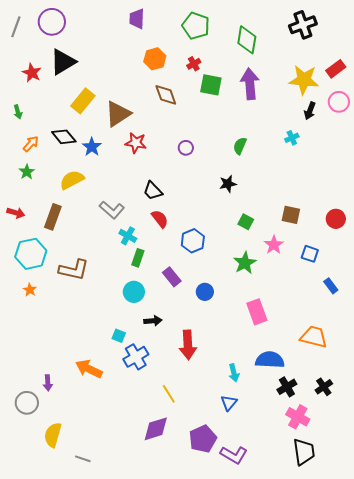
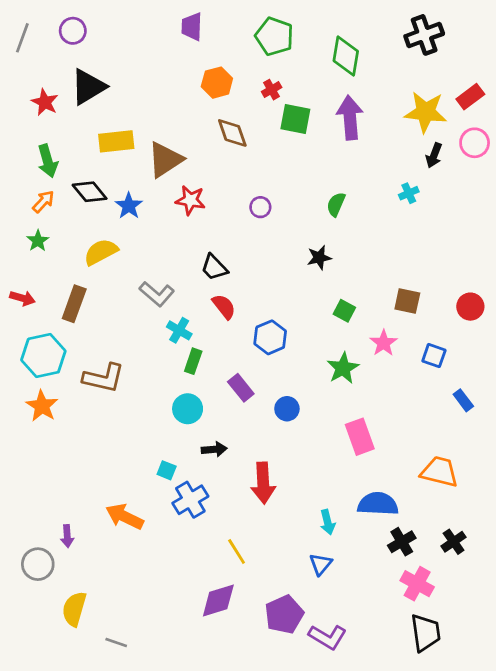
purple circle: (52, 22) -> (73, 31), size x0.7
yellow rectangle: (83, 101) -> (116, 141), turned 45
green arrow: (18, 112) -> (48, 161), moved, size x1.6
orange star: (30, 290) -> (42, 406), size x1.6

